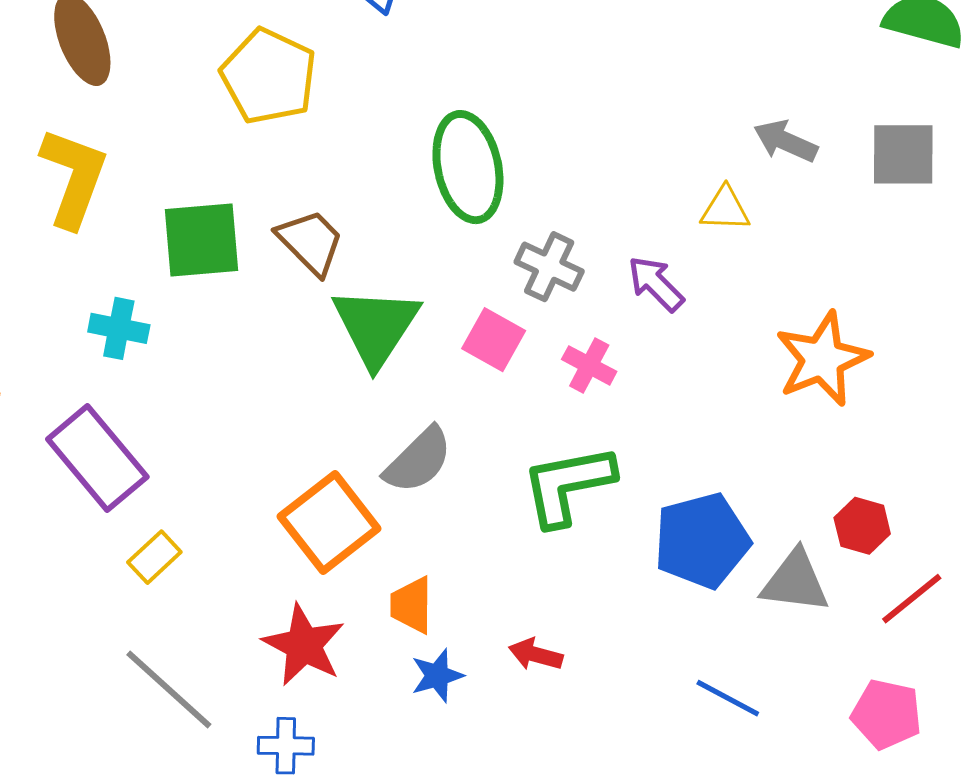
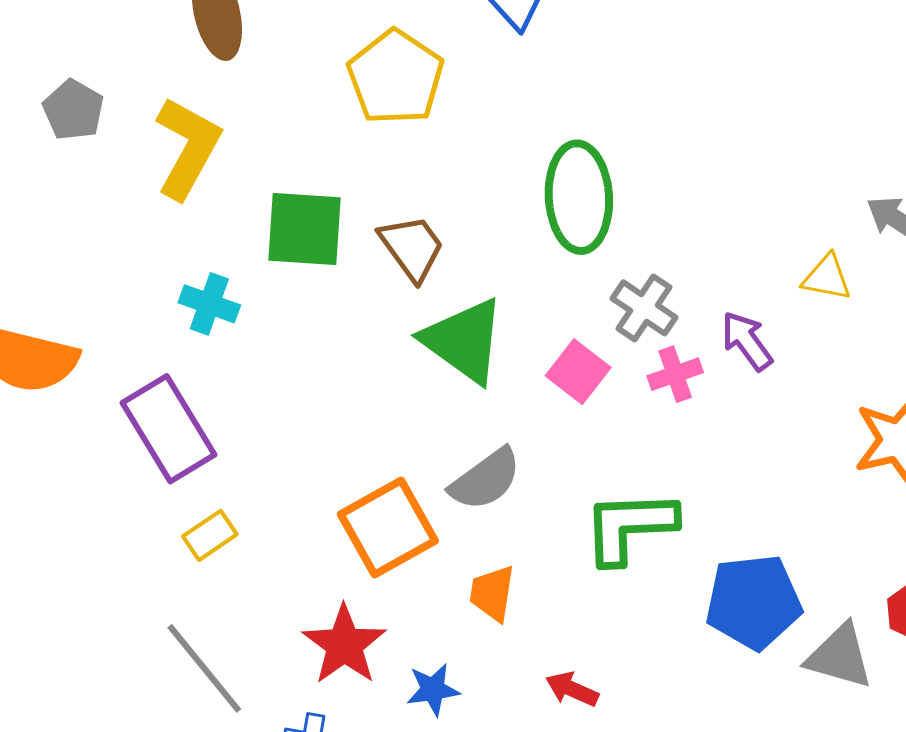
green triangle: (376, 326) -> (464, 341), turned -36
pink cross: (589, 365) -> (675, 374), moved, turned 34
orange trapezoid: (412, 605) -> (492, 593), moved
blue star: (437, 676) -> (433, 690), moved

